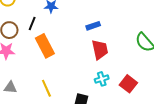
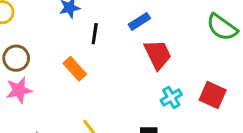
black line: (32, 23) -> (95, 34), moved
orange rectangle: (45, 46) -> (75, 69), size x0.7

